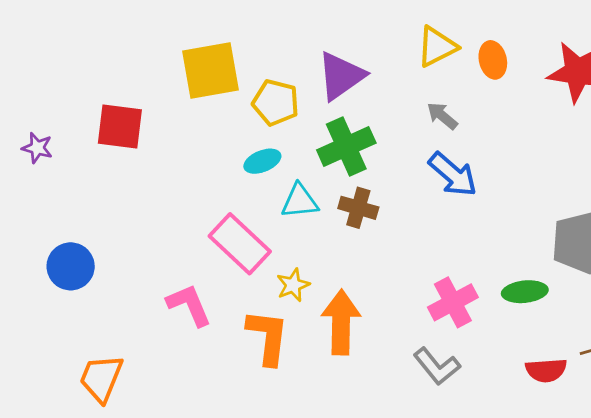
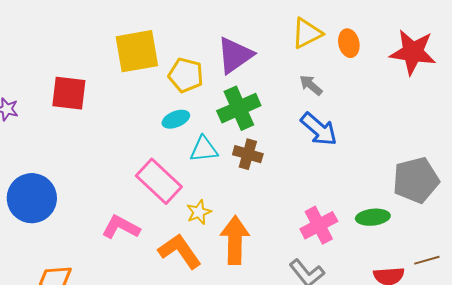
blue circle: (71, 266) -> (32, 198), size x1.4
pink L-shape: (189, 305) -> (121, 227), turned -39
orange L-shape: (268, 337) -> (180, 251), turned -42

